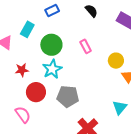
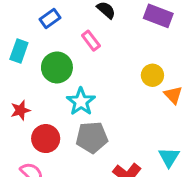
pink rectangle: (86, 46) -> (91, 41), moved
cyan star: (52, 69) -> (81, 102), moved
cyan triangle: (120, 107) -> (169, 157), moved

